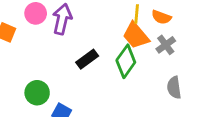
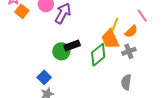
orange semicircle: (161, 17) -> (131, 31), turned -80
green circle: (37, 93) -> (61, 51), moved

